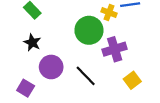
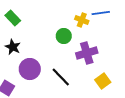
green circle: (89, 30) -> (64, 36), size x0.6

